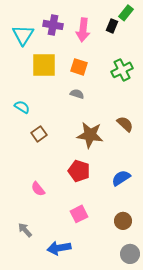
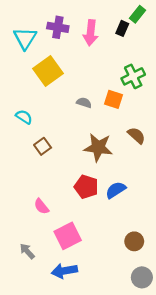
yellow square: (44, 65) -> (48, 71), turned -36
orange square: (79, 67) -> (113, 99), moved
blue semicircle: (121, 178) -> (116, 190), moved
pink square: (79, 214) -> (68, 236), moved, size x1.4

